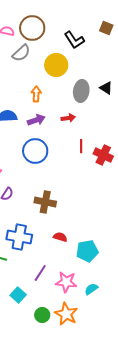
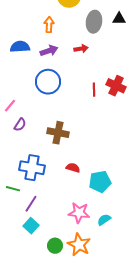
black triangle: (106, 88) -> (119, 19), turned -32
red line: (81, 146) -> (94, 90), moved
purple line: (40, 273) -> (31, 204), moved

